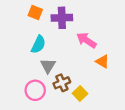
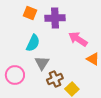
pink circle: (35, 90) -> (15, 75), moved

